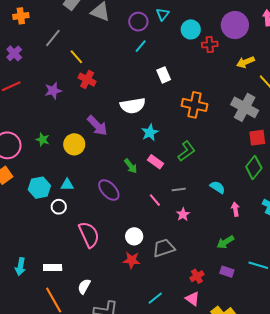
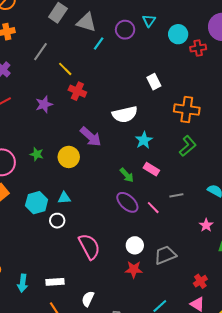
cyan line: (141, 46) -> (99, 44), moved
green L-shape: (186, 151) -> (188, 146), moved
purple ellipse: (109, 190) -> (127, 202), moved
pink star: (183, 214) -> (206, 225), moved

